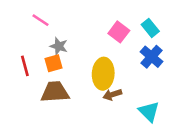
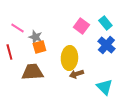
pink line: (40, 20) -> (17, 28), moved
orange square: (54, 63) -> (39, 47), moved

